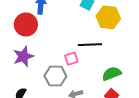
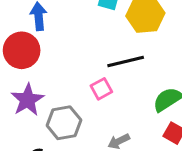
gray hexagon: (55, 76) -> (64, 123), moved

